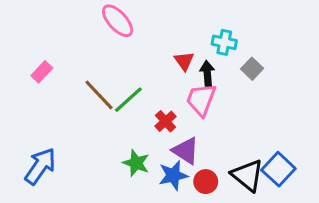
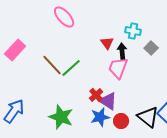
pink rectangle: (42, 72) -> (15, 50), size x1.5
red cross: (166, 121) -> (96, 95), moved
green star: (136, 163) -> (61, 117), moved, size x1.4

